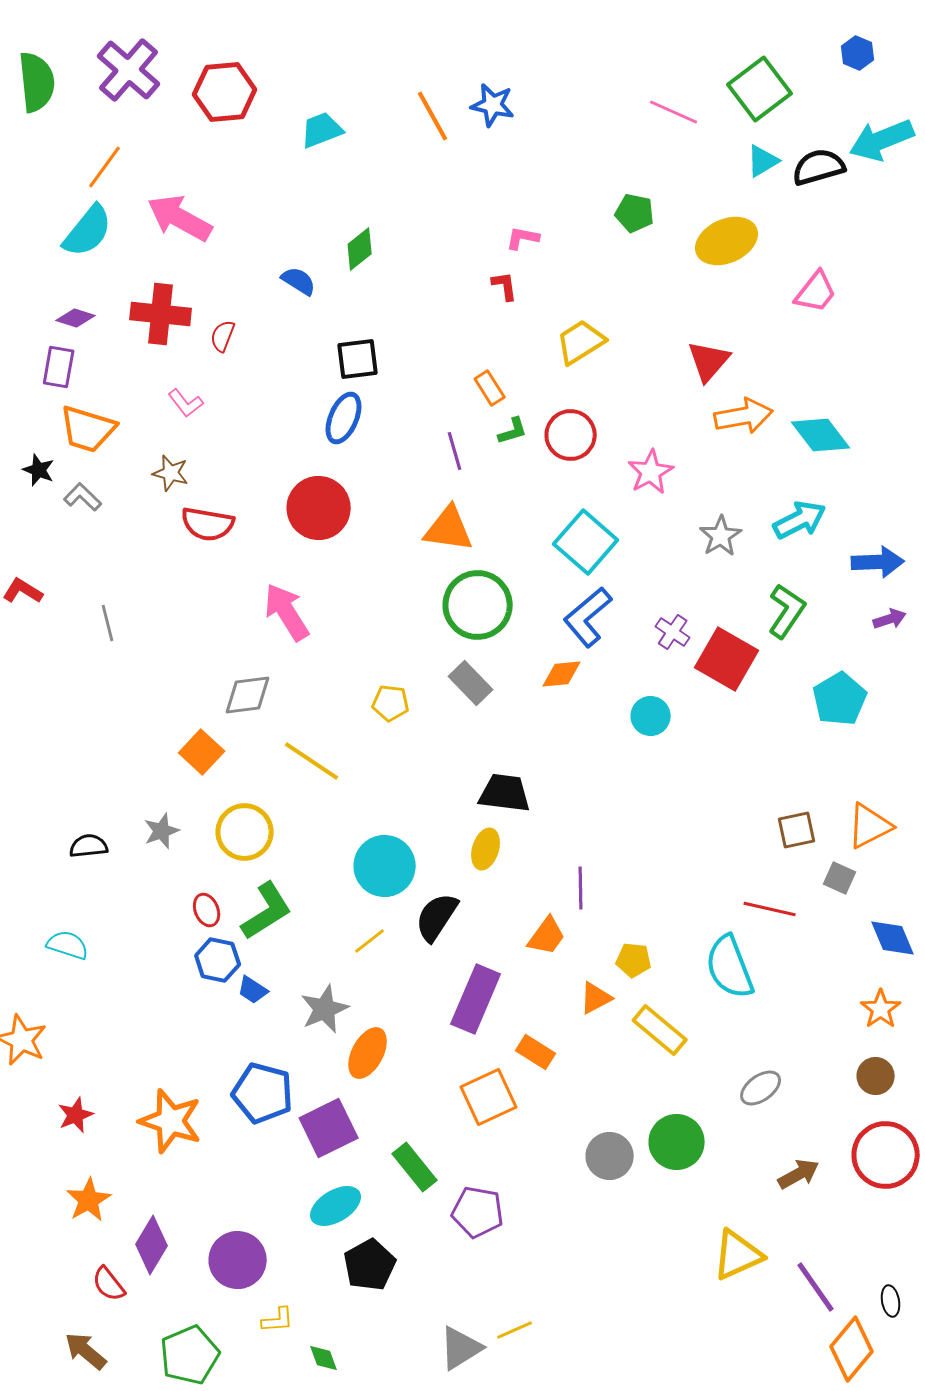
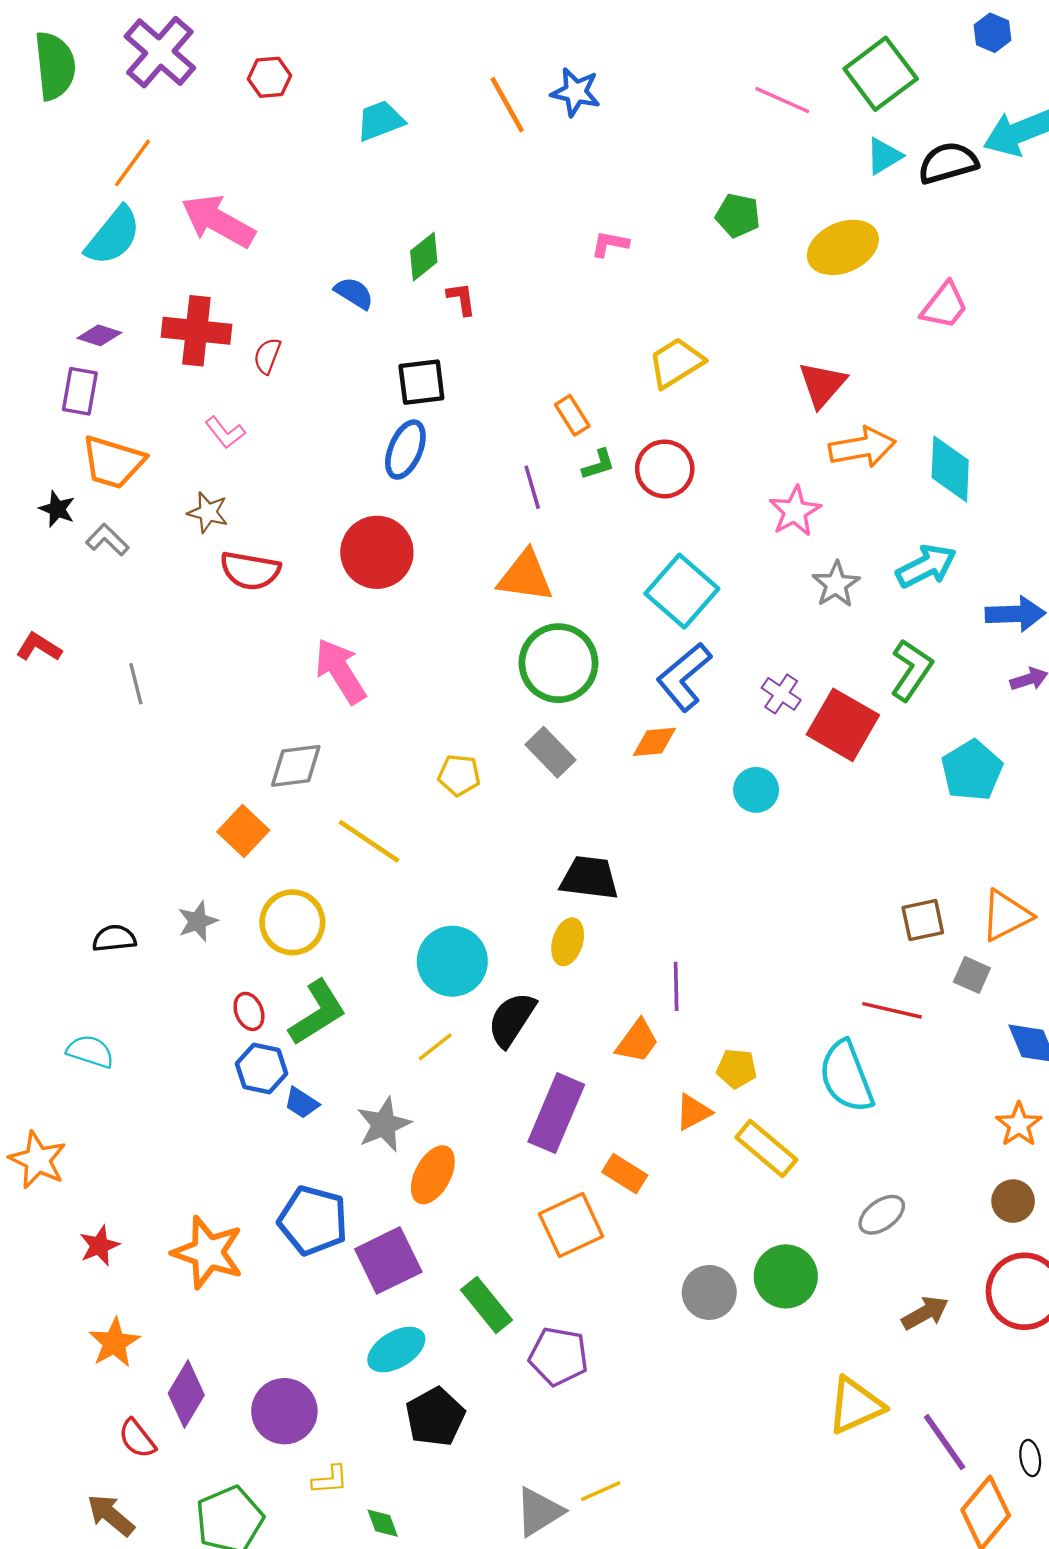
red hexagon: (225, 92) -> (270, 77), size x0.6
red L-shape: (505, 286) -> (461, 299), moved
cyan diamond: (821, 435) -> (950, 469), turned 40
pink star: (651, 472) -> (795, 511), moved

